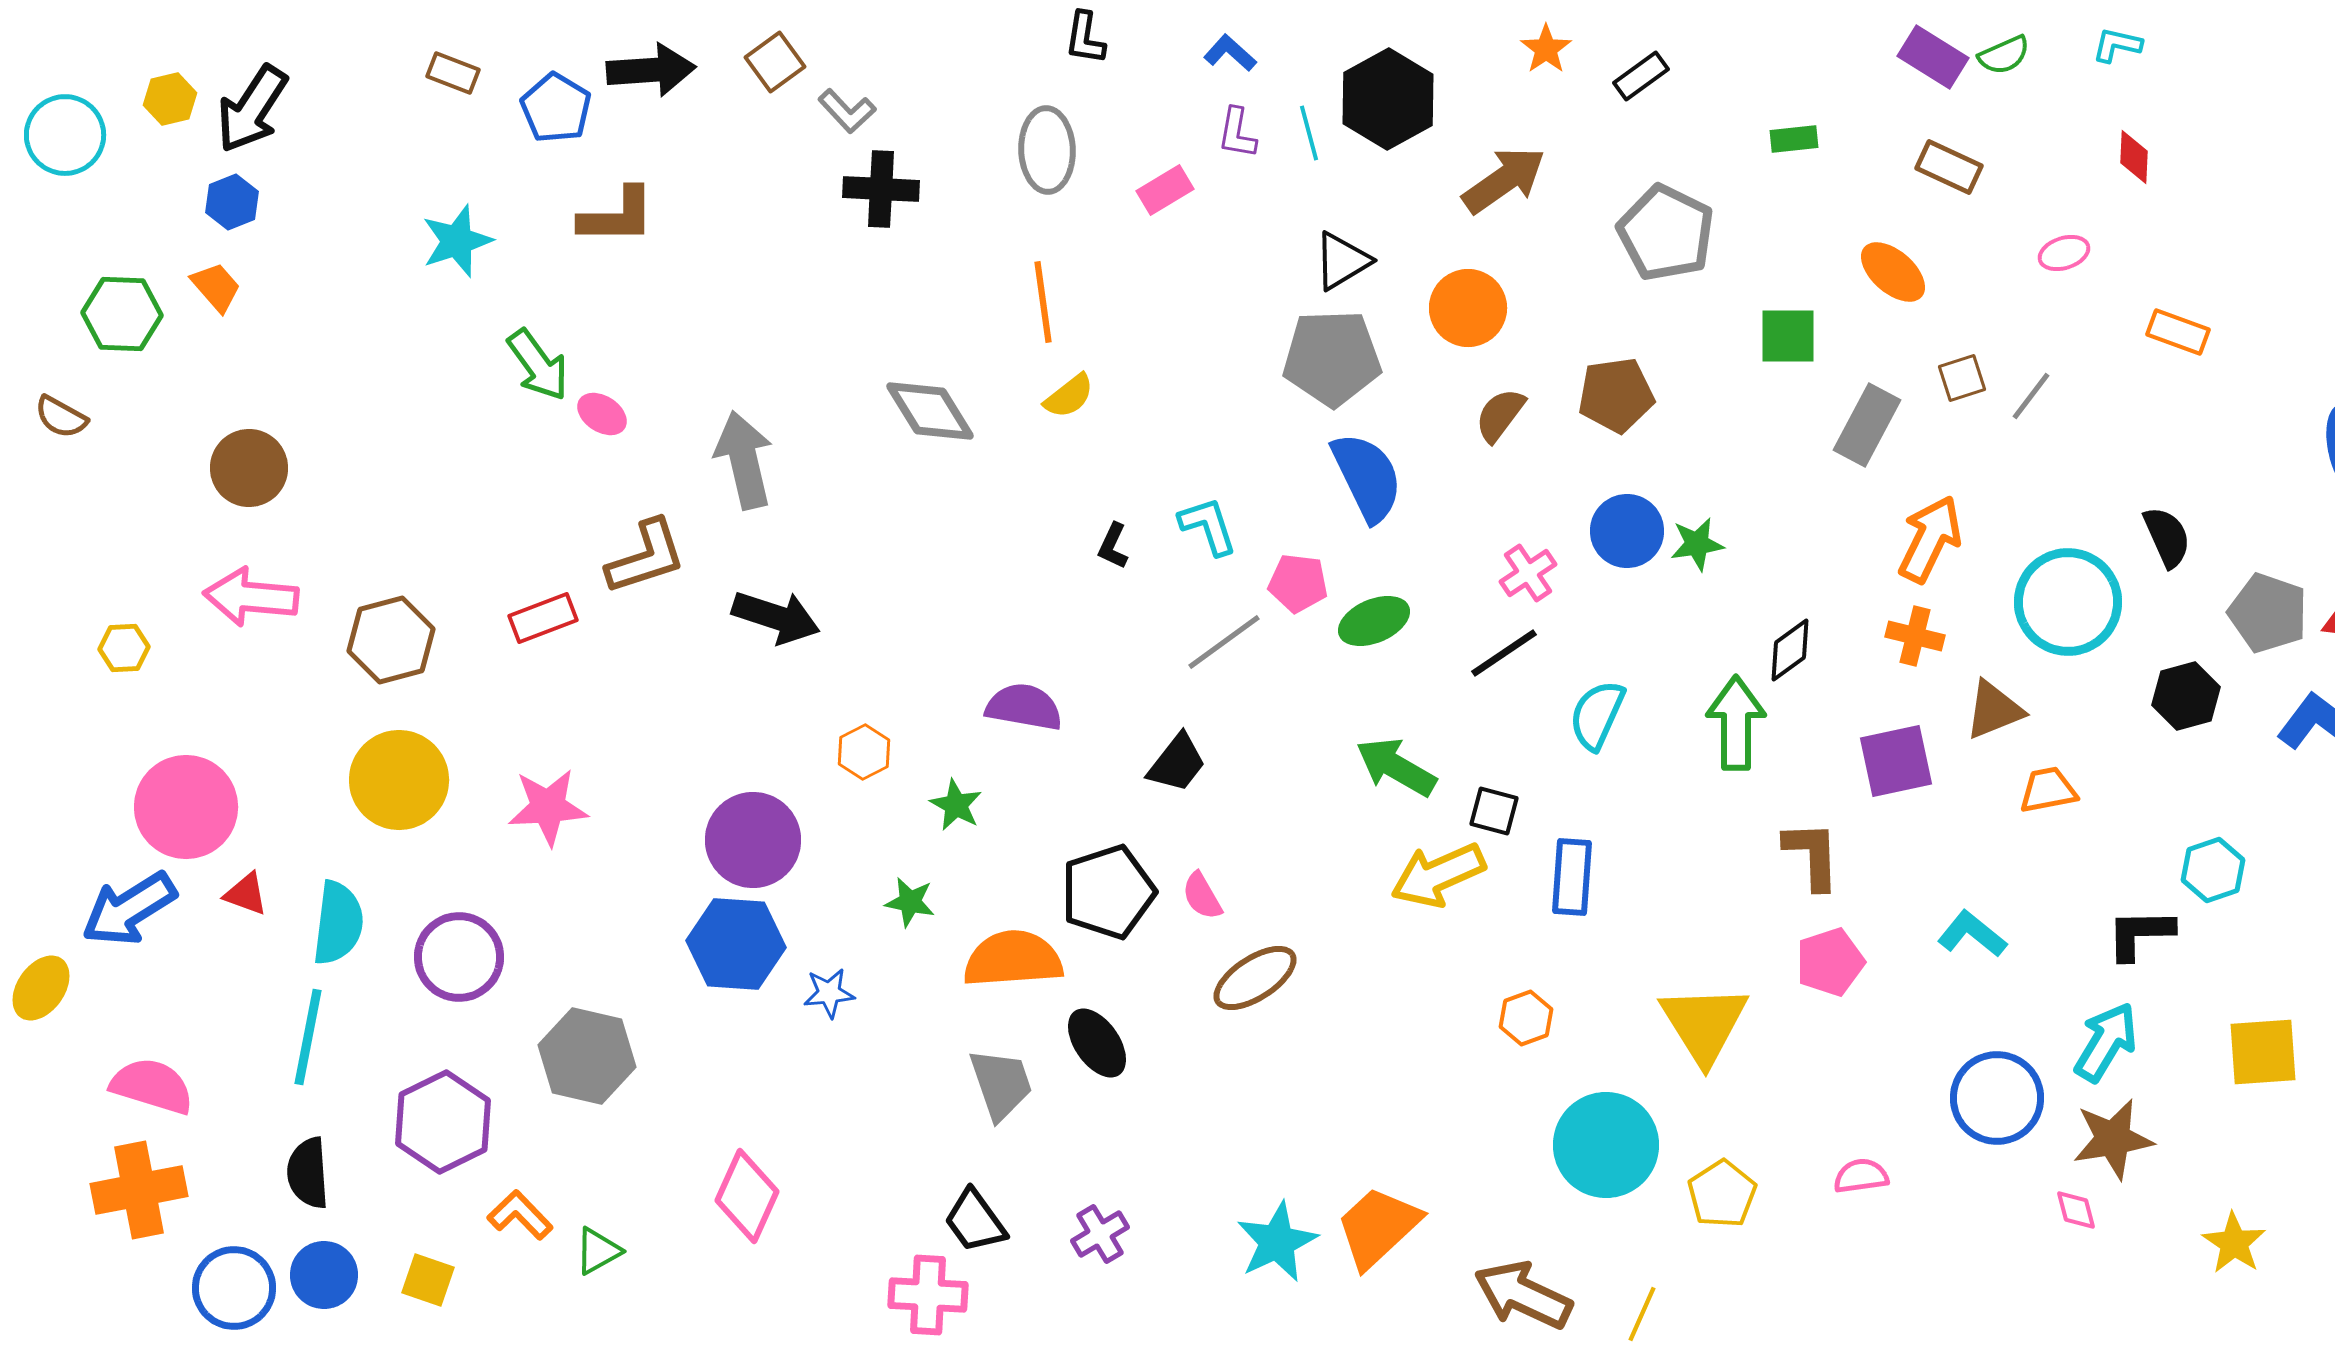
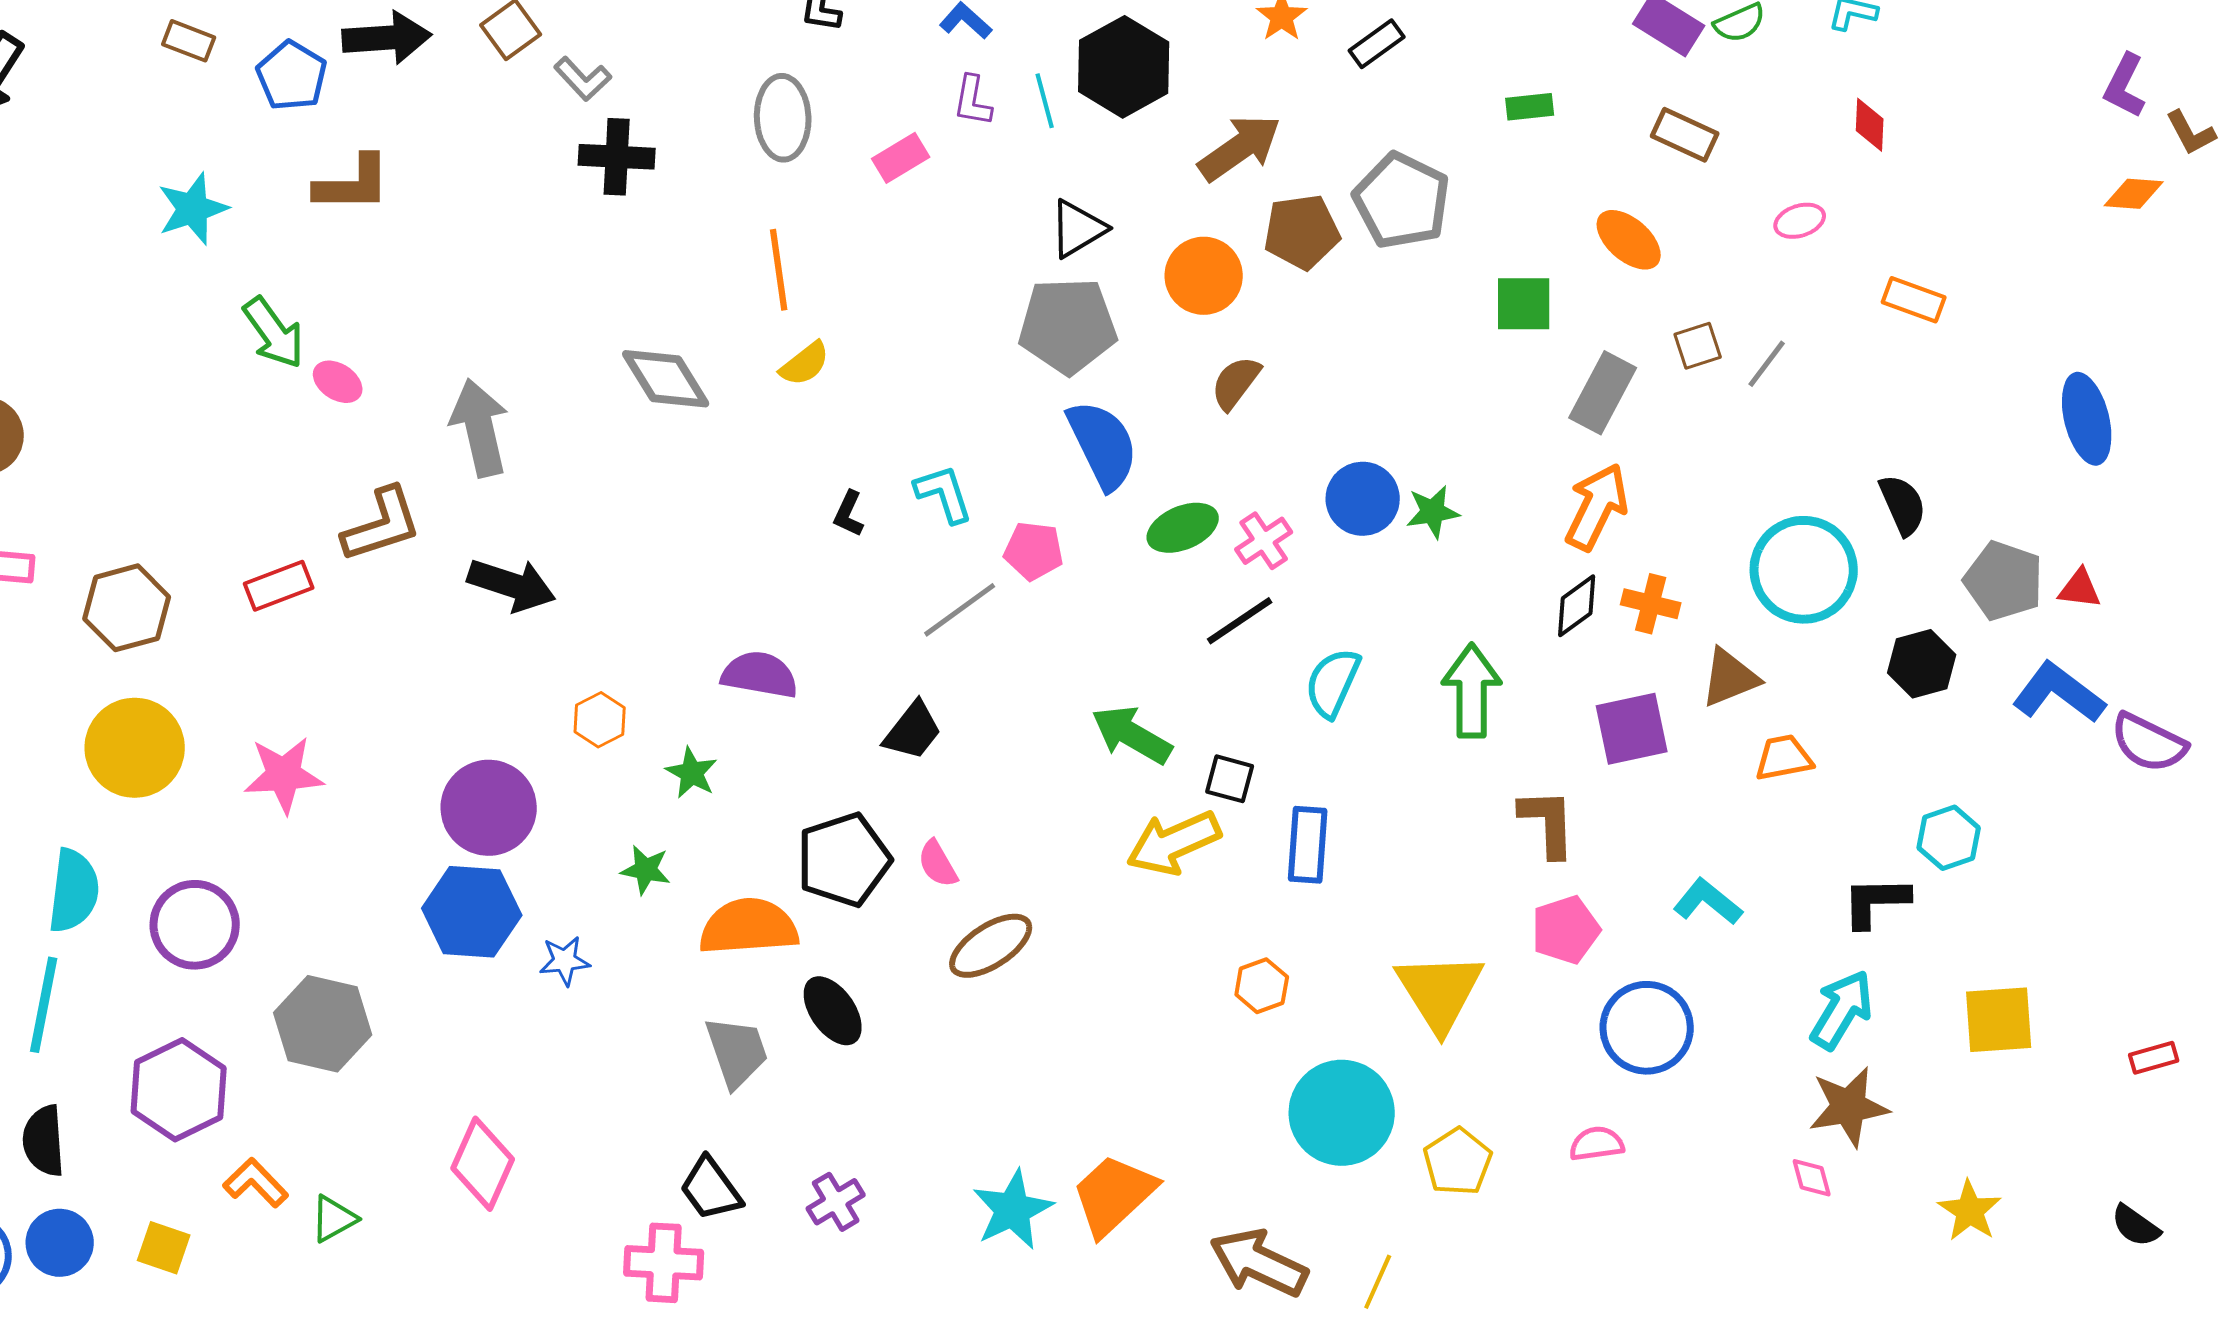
brown pentagon: (1616, 395) -> (1302, 232), moved
orange arrow: (1930, 539) -> (1597, 507), moved
green ellipse: (1374, 621) -> (1183, 528), moved
black diamond: (1790, 650) -> (1577, 606), moved
blue circle: (1997, 1098) -> (1647, 1028), moved

